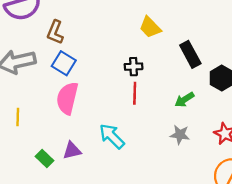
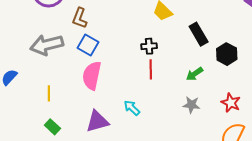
cyan arrow: (112, 136) -> (132, 108), size x0.7
purple triangle: (72, 151) -> (97, 121), size x1.4
green rectangle: (45, 158) -> (52, 127), moved

